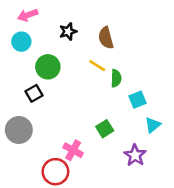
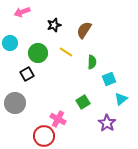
brown semicircle: (106, 38) -> (84, 30), turned 48
cyan circle: (21, 42) -> (10, 43), moved
yellow line: (97, 66) -> (66, 52), moved

